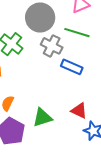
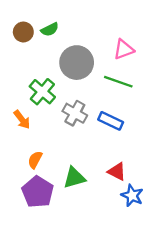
gray cross: (52, 46) -> (75, 113), moved

